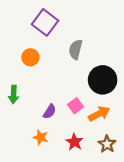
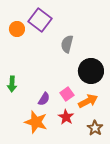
orange circle: (30, 57) -> (17, 29), moved
orange star: (41, 137) -> (36, 122), size x1.6
red star: (74, 142) -> (66, 117), moved

